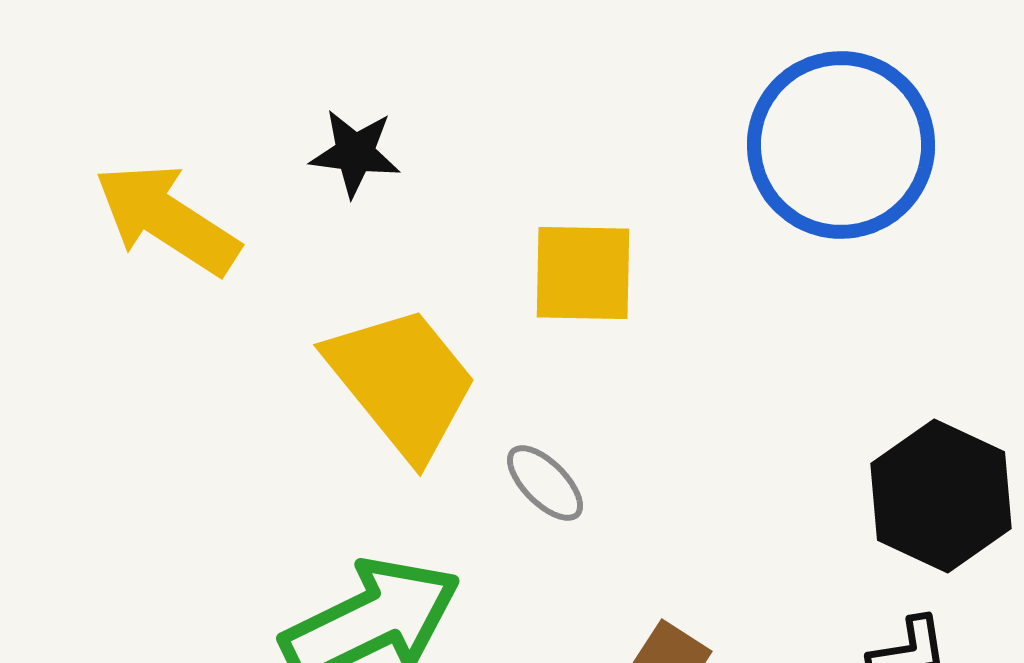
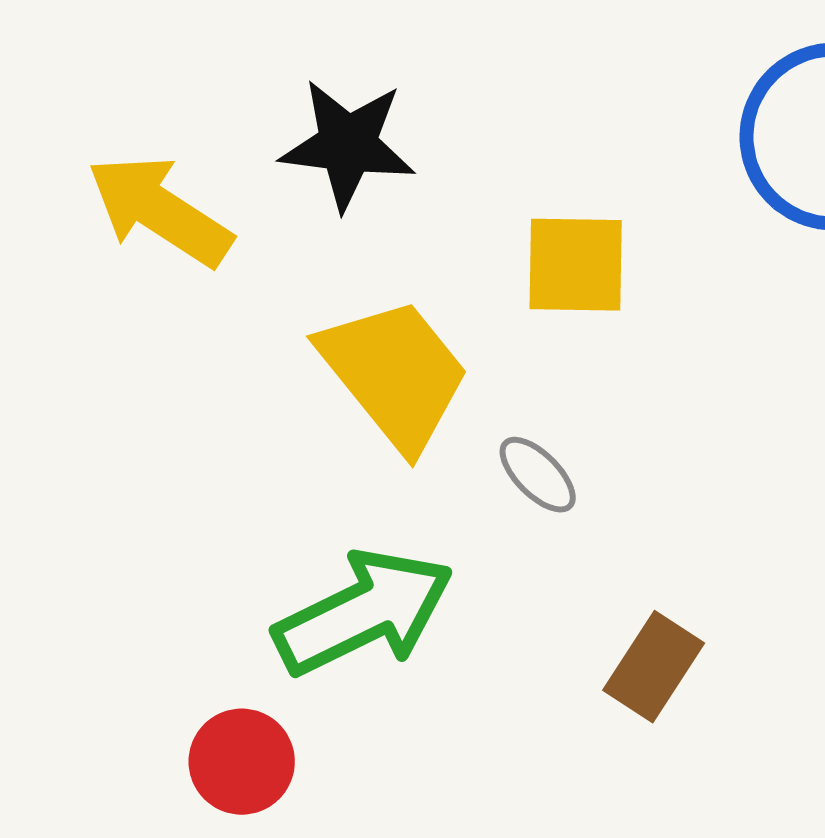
black star: (355, 153) -> (348, 145), size x1.5

